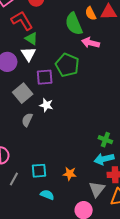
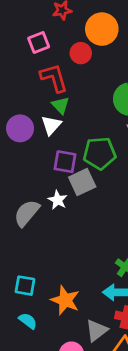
green pentagon: (67, 65) -> (100, 153), turned 30
gray square: (23, 93) -> (82, 182), moved
gray semicircle: (27, 120) -> (27, 213), size x1.5
orange star: (70, 174) -> (65, 300), size x1.5

